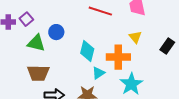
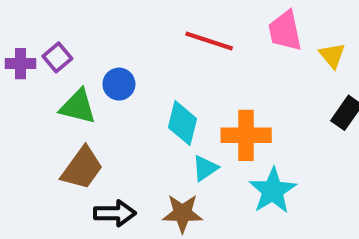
yellow triangle: (135, 37) -> (332, 55), moved
brown trapezoid: (38, 73) -> (82, 168), turned -55

